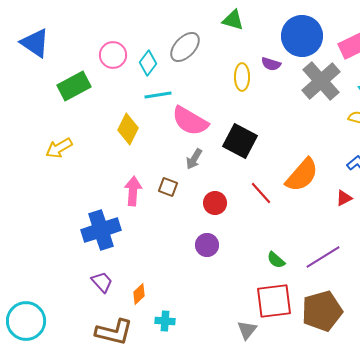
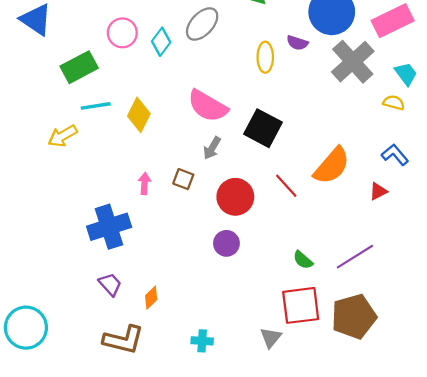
cyan line: (158, 95) -> (96, 106), moved
pink arrow: (133, 191) -> (144, 184), size x0.7
red circle: (215, 203) -> (235, 197), size x1.4
cyan cross: (165, 321) -> (202, 341), moved

